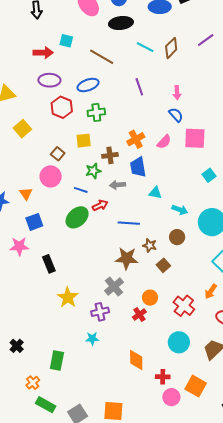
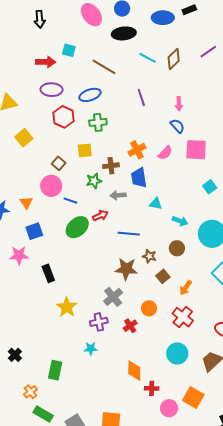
blue line: (81, 190) -> (70, 201), moved
orange arrow: (211, 291) -> (186, 288), moved
red cross: (139, 314) -> (130, 326), moved
red cross: (163, 377) -> (152, 388), moved

